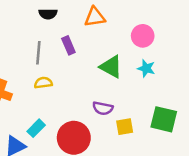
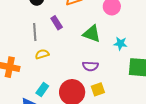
cyan star: (146, 68) -> (120, 43), moved
yellow square: (125, 127) -> (98, 89), moved

